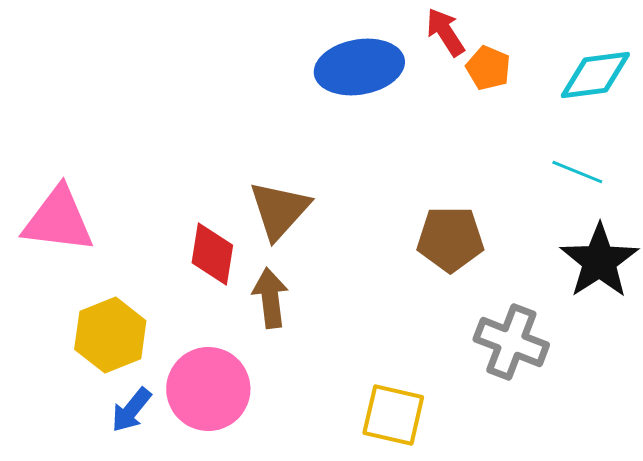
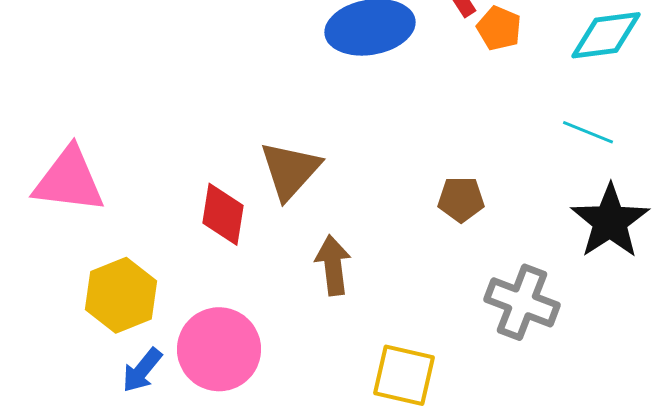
brown pentagon: (450, 239) -> (461, 199), size x0.7
brown arrow: (270, 298) -> (333, 265), moved

